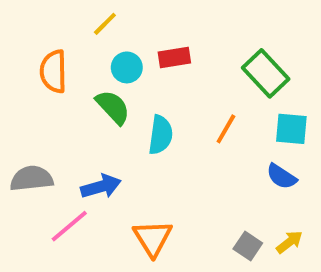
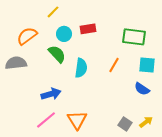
orange semicircle: (53, 71) -> (27, 36), turned 55
green rectangle: (266, 73) -> (134, 37), turned -40
gray semicircle: (32, 179) -> (16, 63), moved
pink line: (69, 226) -> (46, 120), moved

